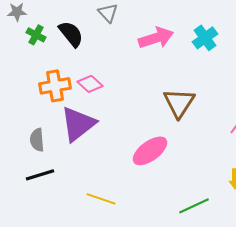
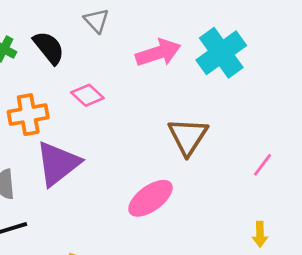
cyan cross: (205, 38) -> (221, 53), size x1.5
pink diamond: (90, 84) -> (87, 95), moved

